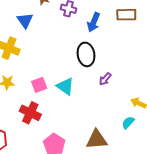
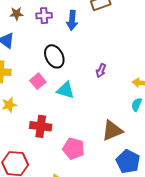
black ellipse: (86, 54) -> (54, 56), moved
pink square: (39, 85) -> (38, 81), moved

